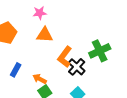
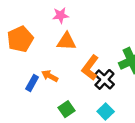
orange arrow: (40, 79) -> (50, 76), moved

